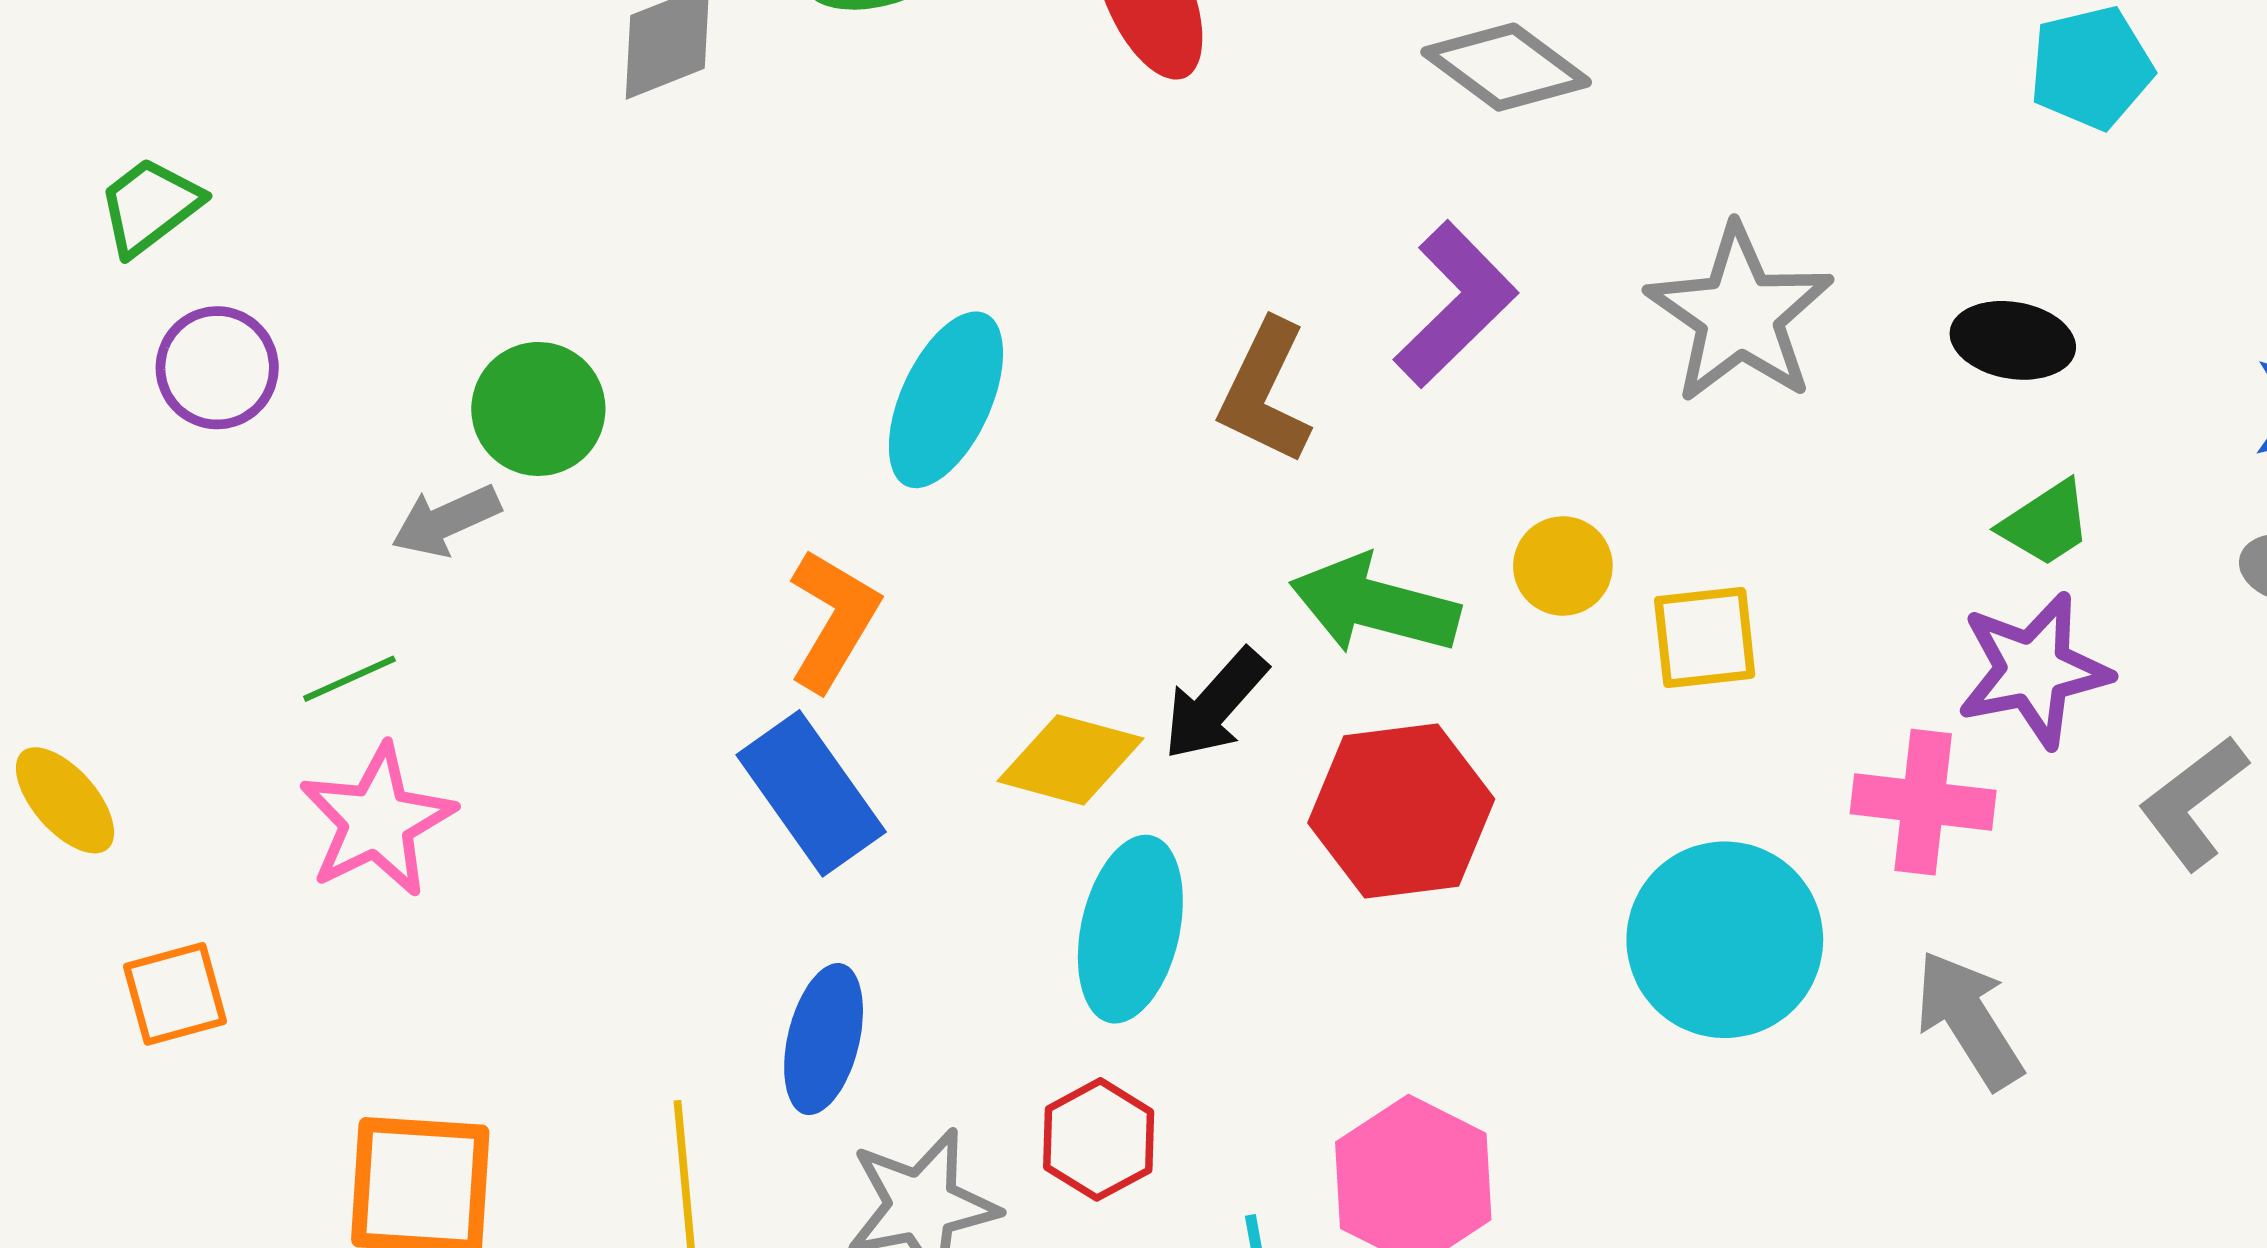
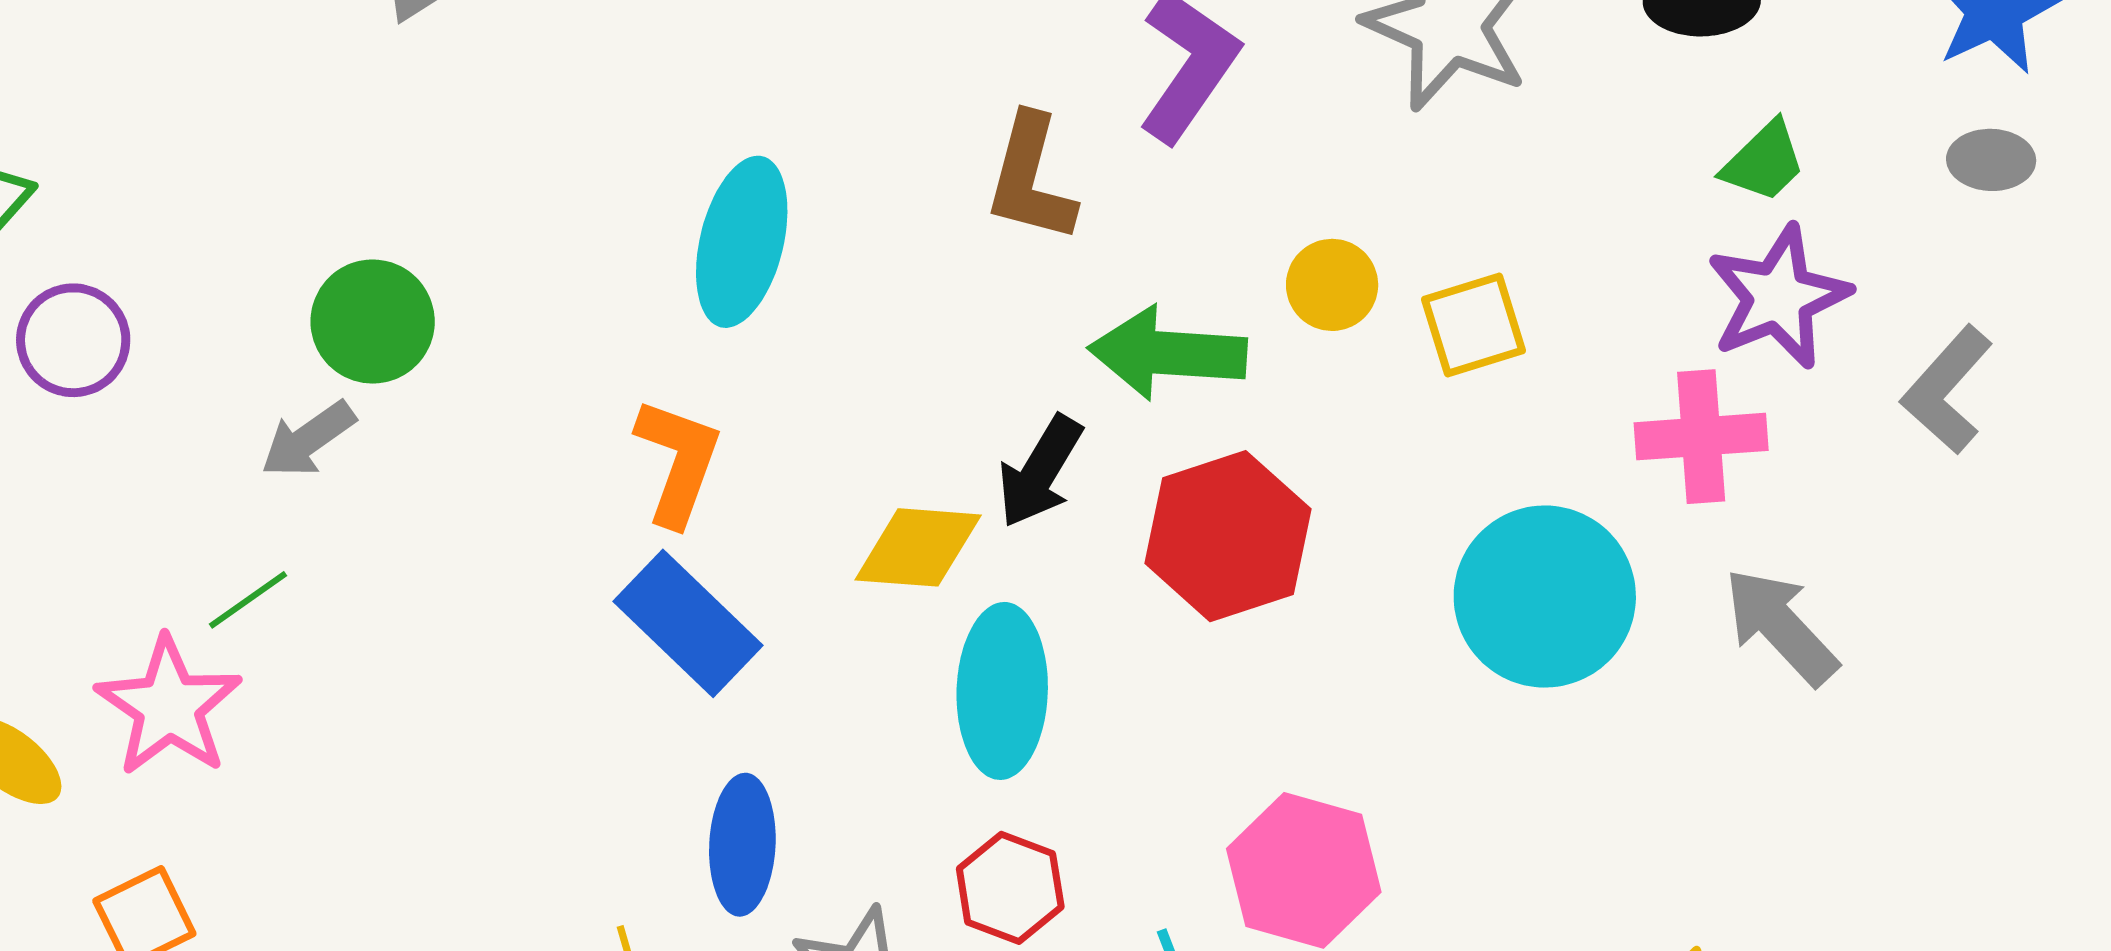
pink star: (377, 821) -> (169, 706), moved

